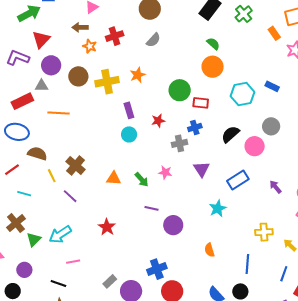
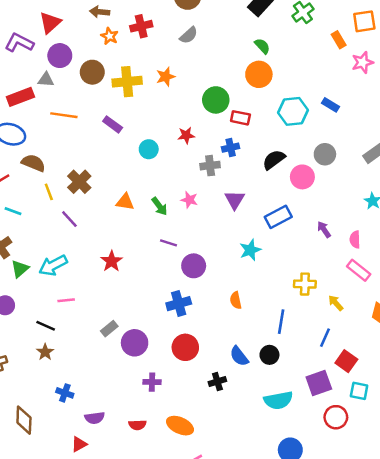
purple rectangle: (129, 110) -> (113, 124), moved, turned -42
blue cross: (157, 269) -> (179, 304), moved

